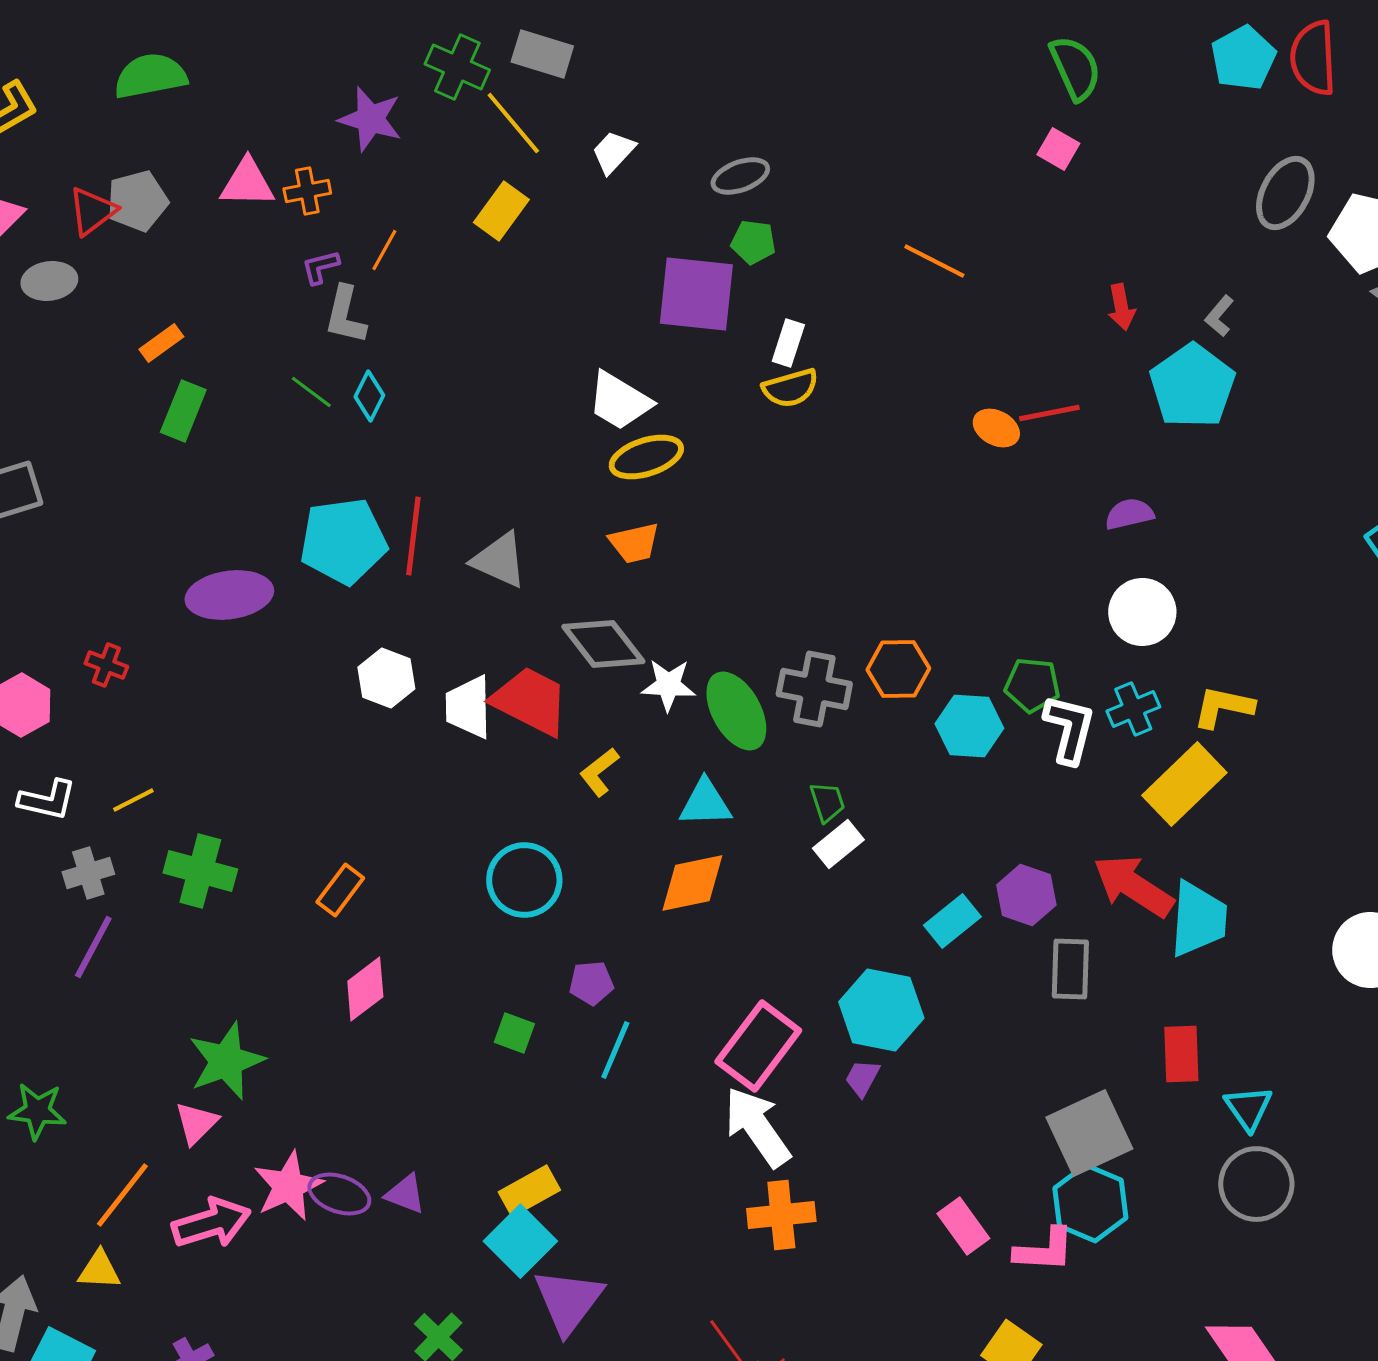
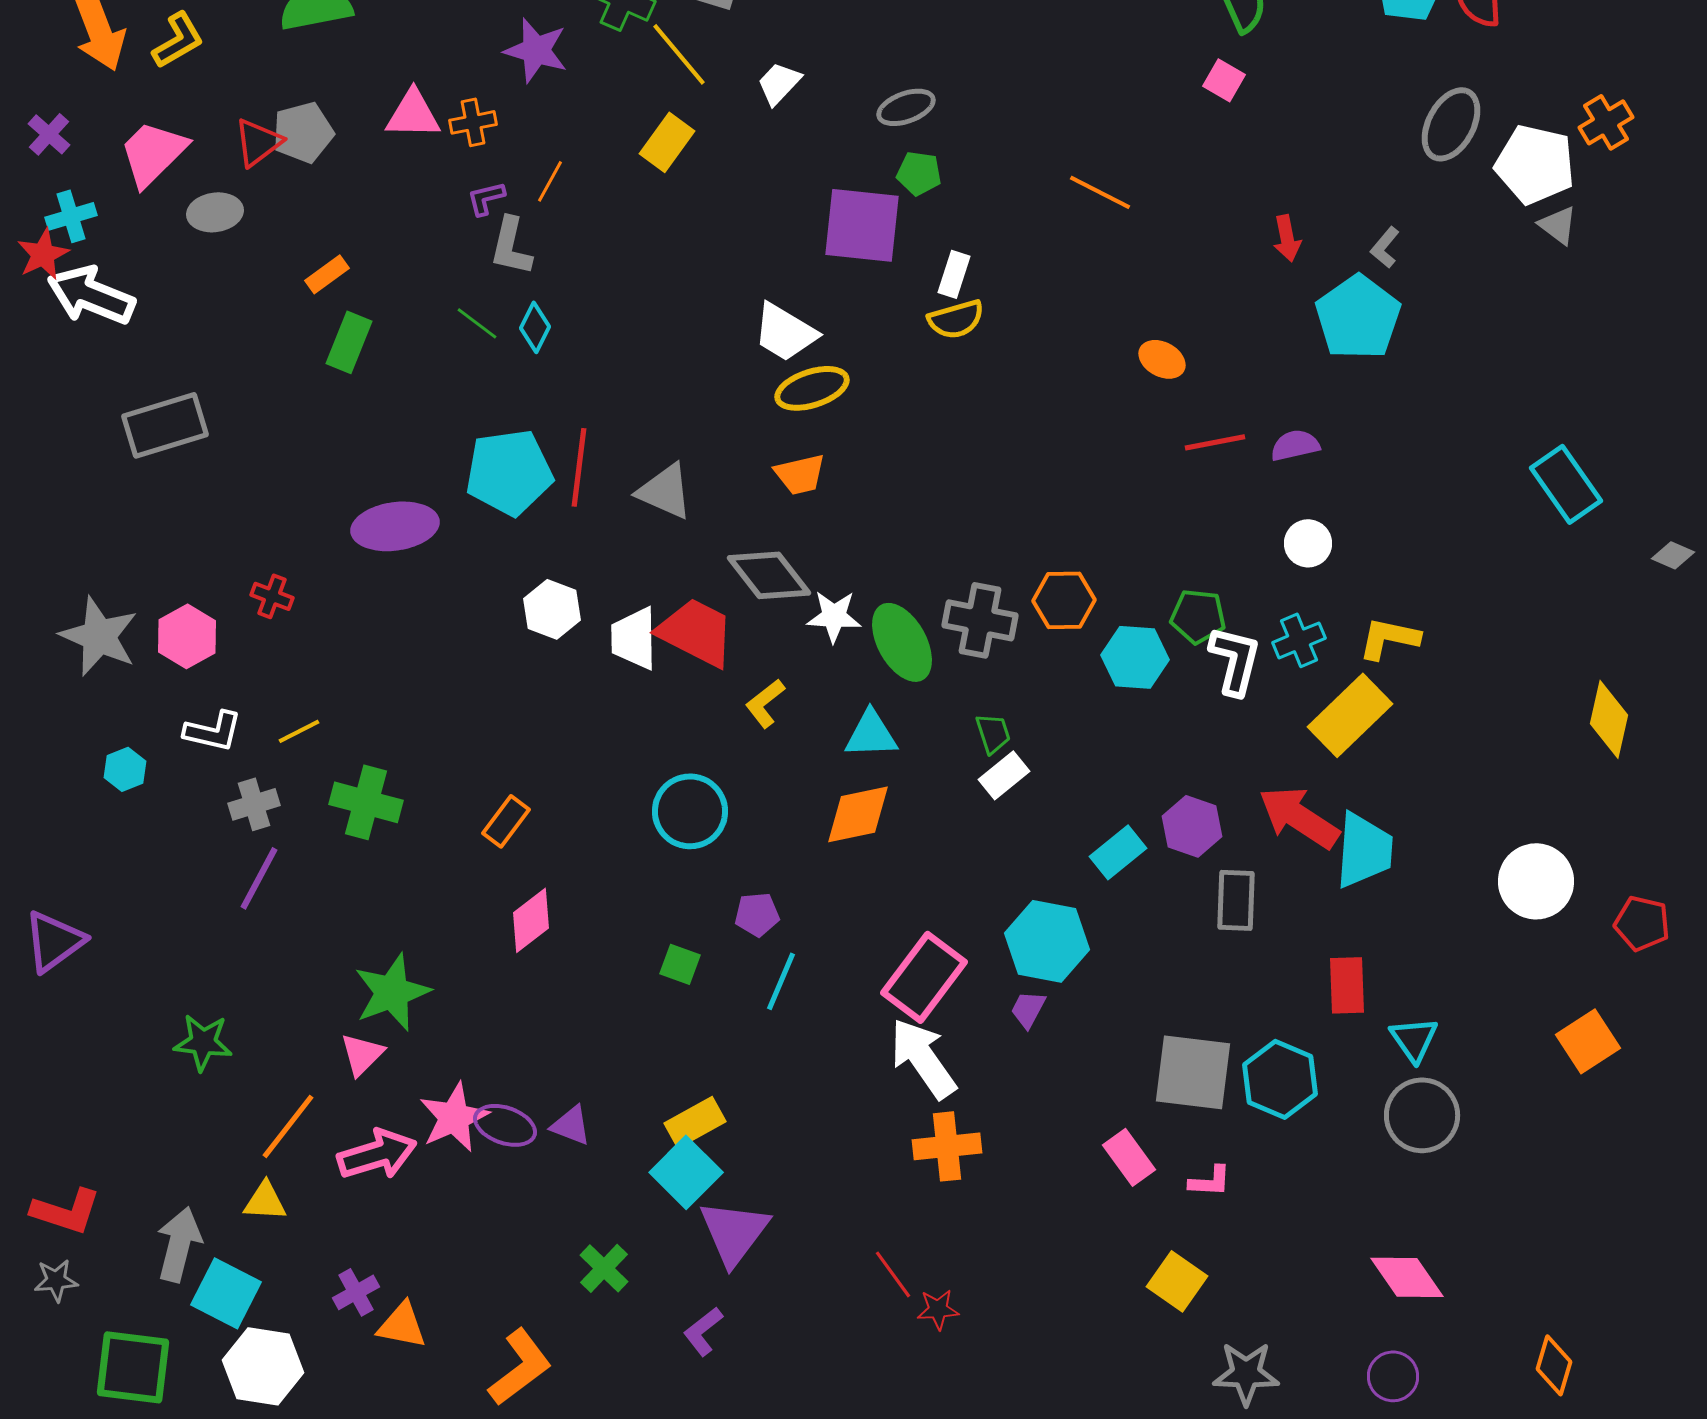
red line: (1049, 413) -> (1215, 442), moved
white circle: (1142, 612) -> (1308, 543), size x0.7
gray square: (1089, 1133) -> (1193, 1072), moved, turned 32
cyan hexagon: (1090, 1203) -> (1280, 1079), moved
pink L-shape: (1044, 1250) -> (1210, 1181), size x0.7

